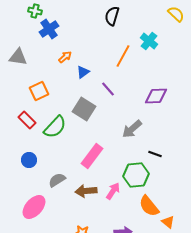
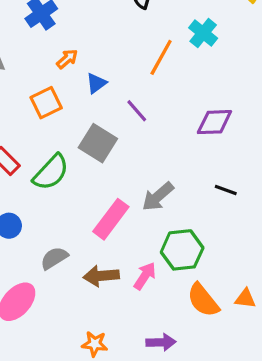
orange square: (39, 91) -> (46, 103), moved
gray arrow: (132, 129) -> (158, 197), moved
black line: (155, 154) -> (226, 190), moved
orange triangle: (168, 222) -> (245, 299), moved, turned -32

